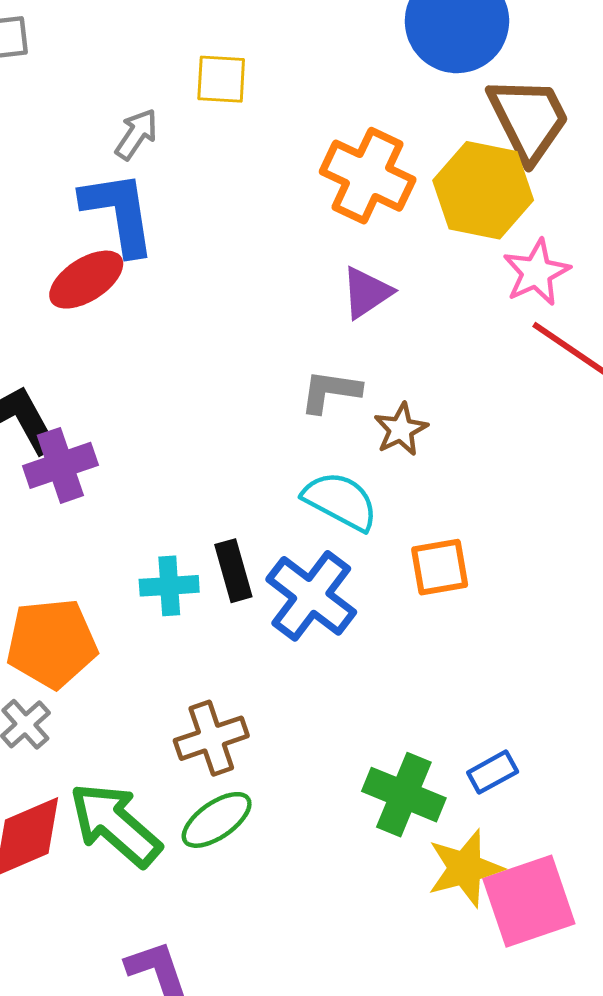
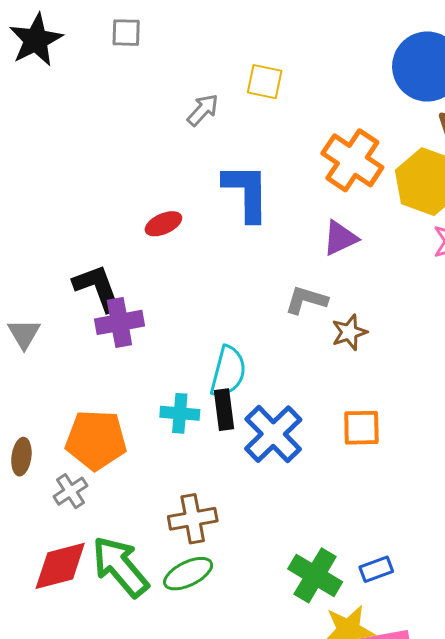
blue L-shape: (119, 213) -> (246, 192), moved
red ellipse: (86, 280) -> (163, 224), moved, size x0.7
cyan semicircle: (340, 501) -> (228, 372), moved, turned 68

